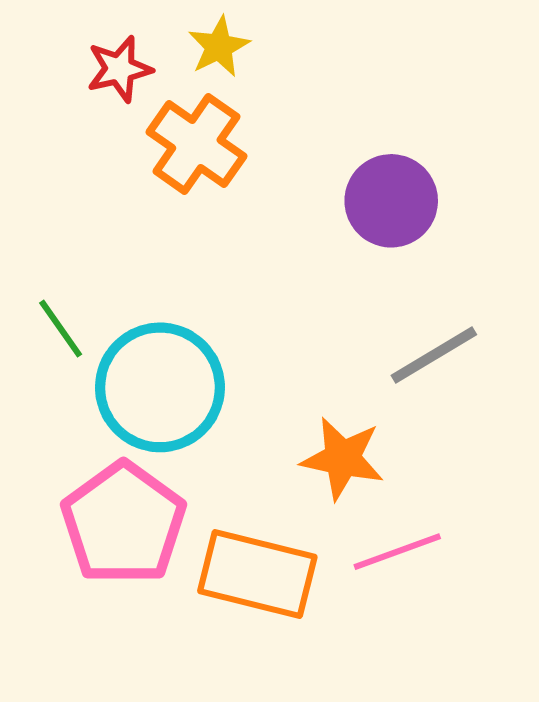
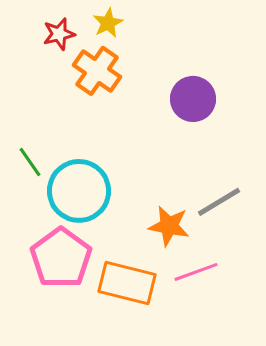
gray line: (434, 355) -> (219, 202), moved

